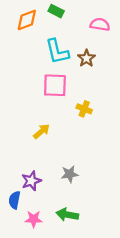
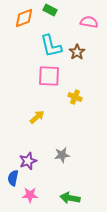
green arrow: (67, 215) -> (70, 198), moved

